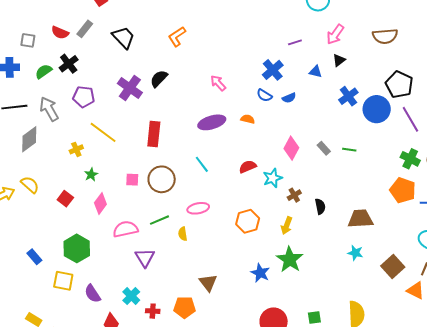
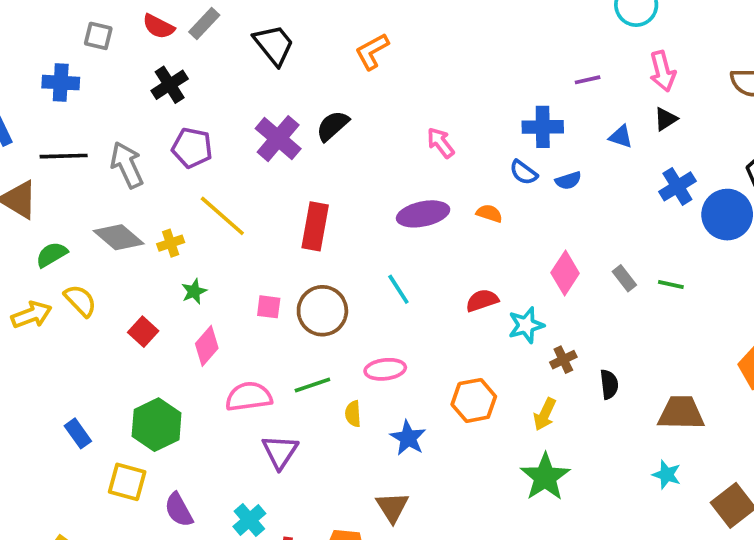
pink arrow: (335, 34) -> (663, 71), turned -55
blue cross: (273, 70) -> (543, 127), turned 35
green semicircle: (44, 71) -> (52, 255), moved
gray diamond: (29, 139) -> (119, 237), moved, turned 72
blue star: (260, 273) -> (408, 438), moved

